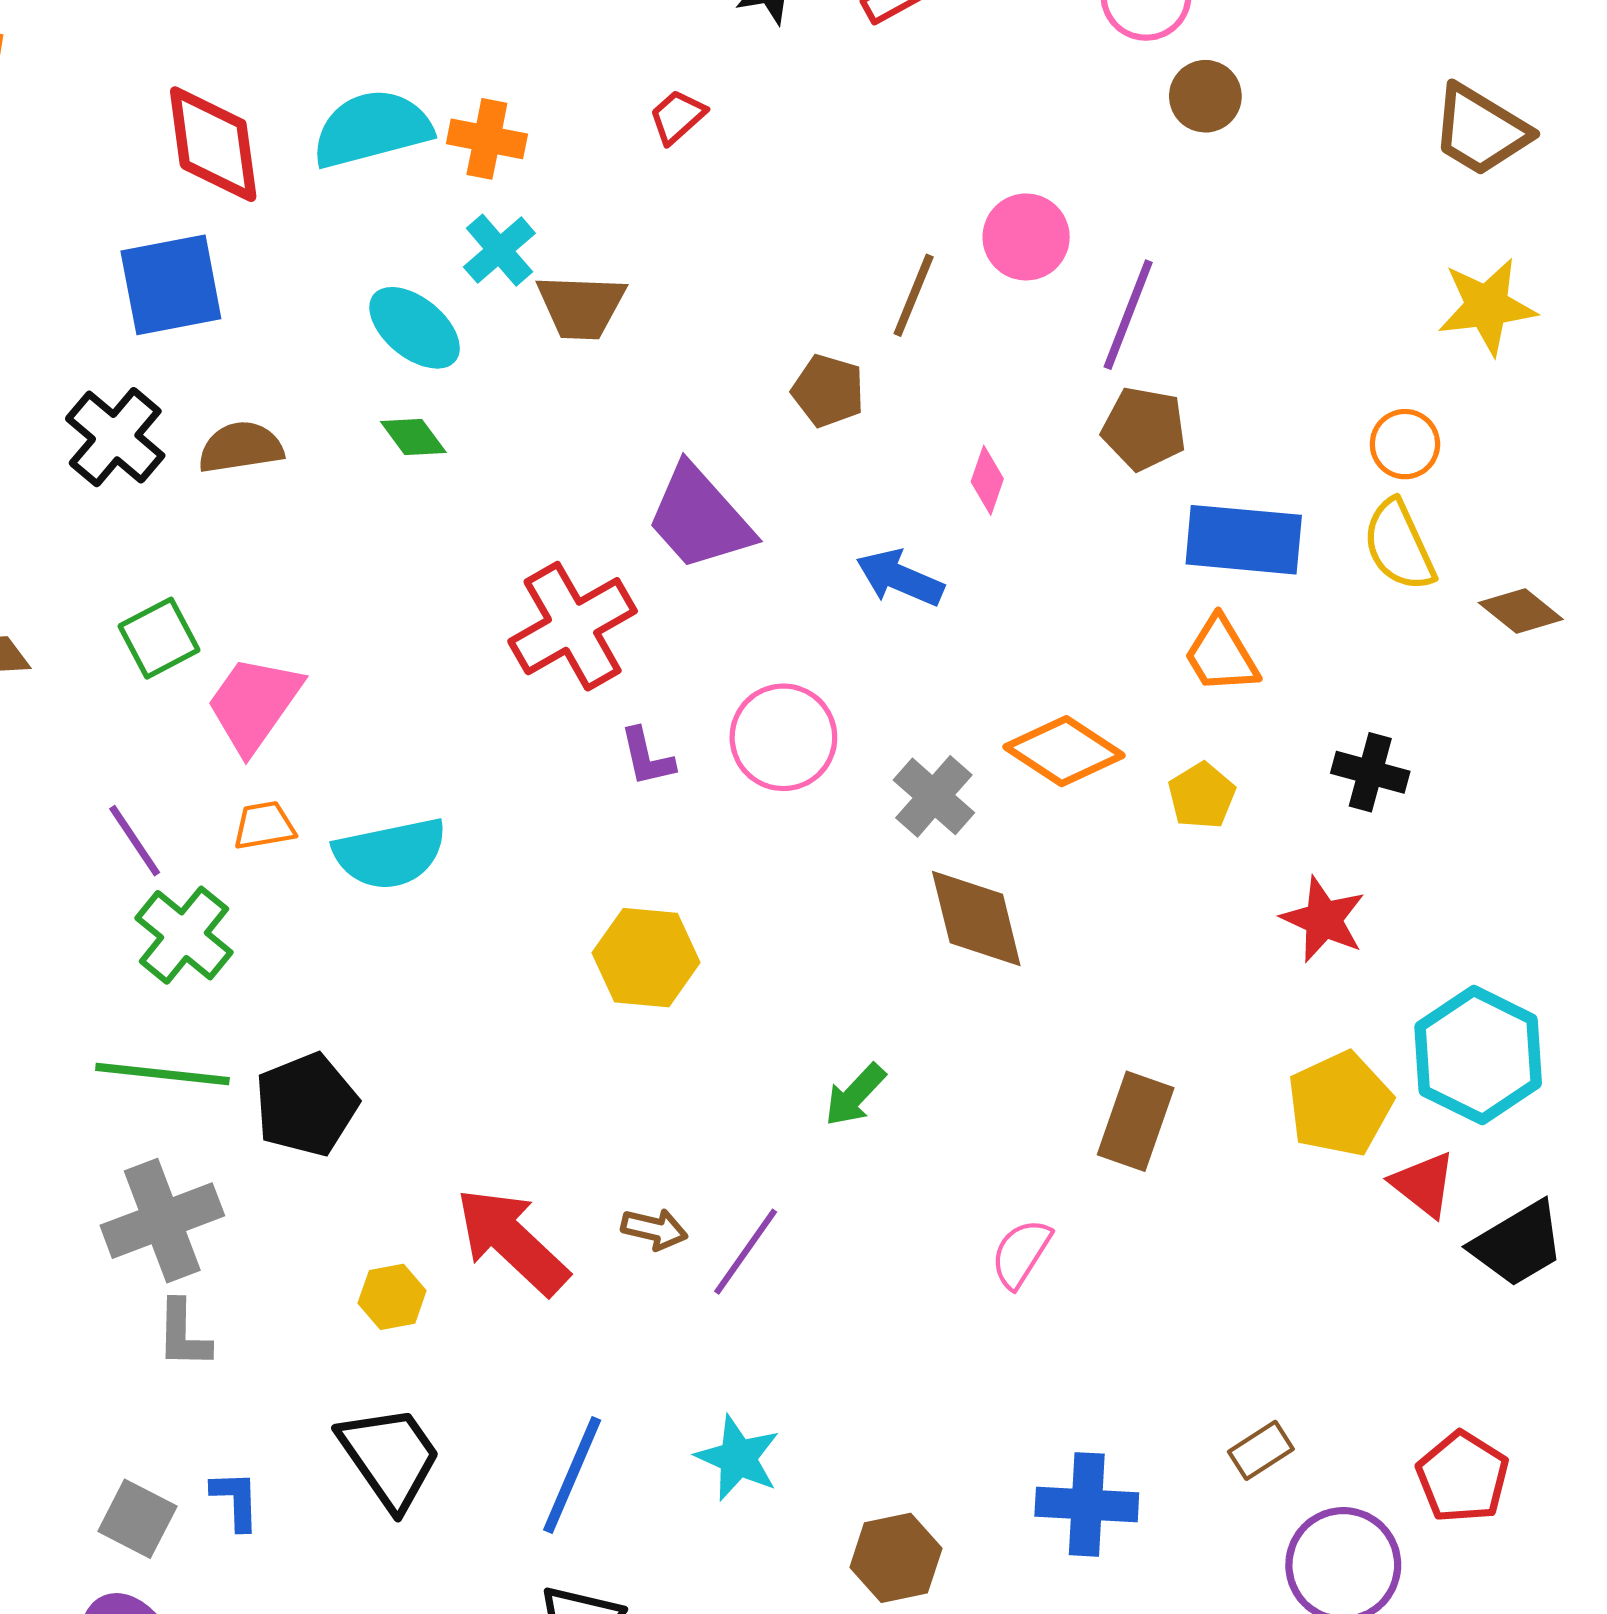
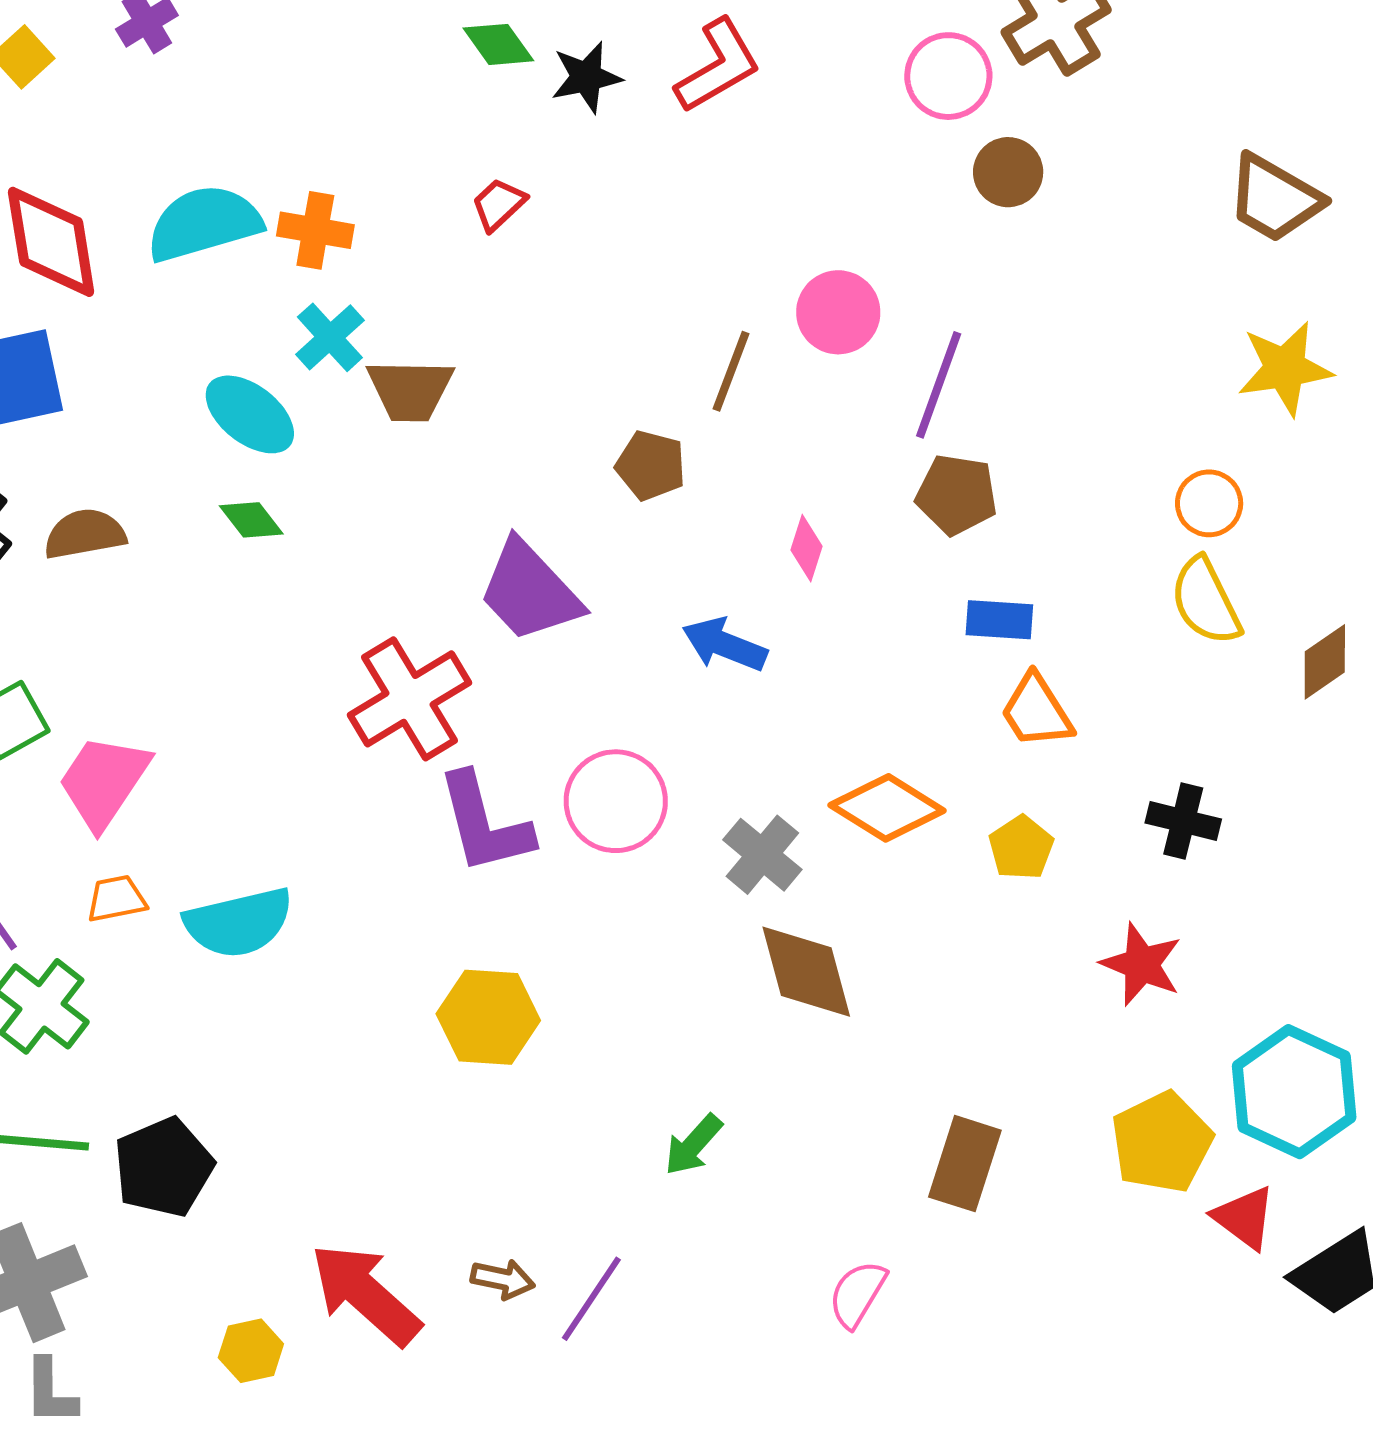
blue rectangle: (1244, 540) -> (999, 620), moved, size x0.6
brown diamond: (1521, 611) -> (1325, 662), turned -72
purple L-shape: (647, 757) -> (484, 824), size x1.8

